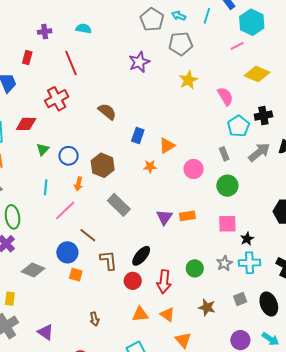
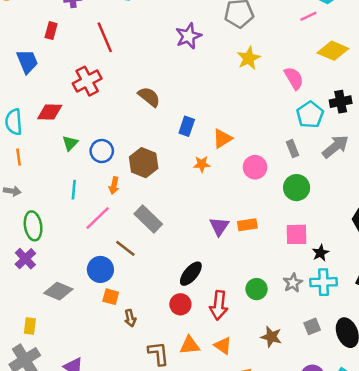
gray rectangle: (119, 205) -> (148, 219), moved
brown L-shape: (108, 260) -> (158, 353), moved
brown arrow: (94, 319) -> (130, 318), moved

